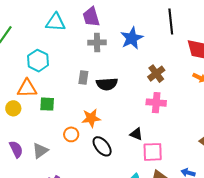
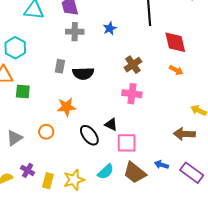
blue star: (132, 38) -> (110, 28), size x0.6
orange circle: (71, 134) -> (46, 132), moved
black ellipse: (102, 146) -> (89, 135), moved

